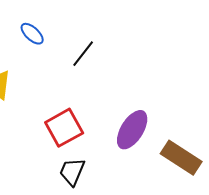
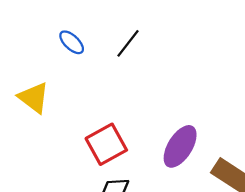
black line: (83, 54) -> (128, 43), moved

